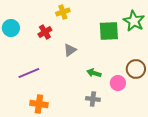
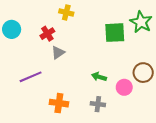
yellow cross: (63, 12) -> (66, 13), turned 32
gray triangle: (70, 50) -> (58, 53), moved
orange cross: (39, 104) -> (59, 103), moved

